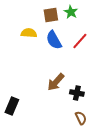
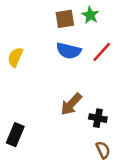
yellow semicircle: (29, 33) -> (15, 57), moved, turned -70
blue semicircle: (54, 40) -> (69, 51), turned -48

